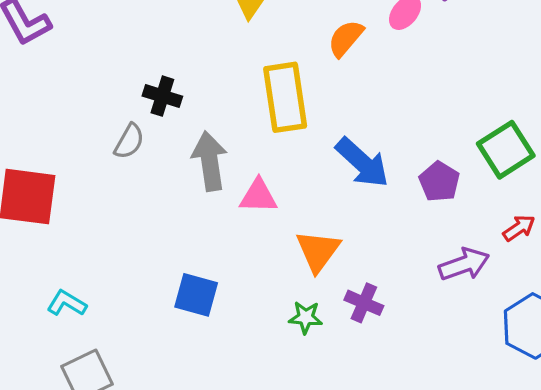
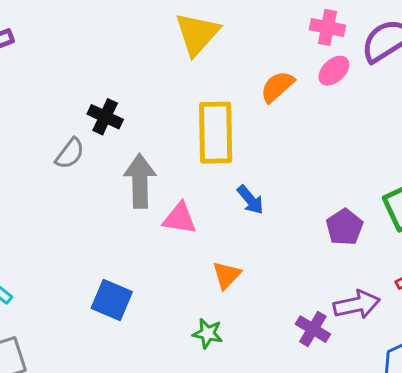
blue arrow: (362, 163) -> (250, 200), moved, size x0.6
orange triangle: (318, 251) -> (227, 275), size x0.7
purple cross: (364, 303) -> (313, 329), moved

